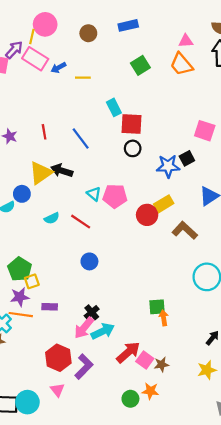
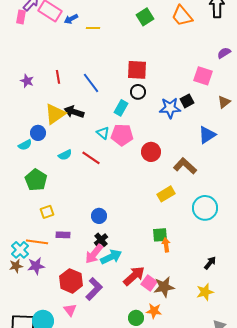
cyan rectangle: (114, 107) -> (121, 108), moved, turned 56
yellow rectangle: (164, 204) -> (166, 194), moved
blue circle: (89, 261) -> (99, 216), moved
green pentagon: (20, 269) -> (36, 180), moved
purple star: (20, 297) -> (36, 266), moved
brown star: (161, 364) -> (164, 287), size x1.5

